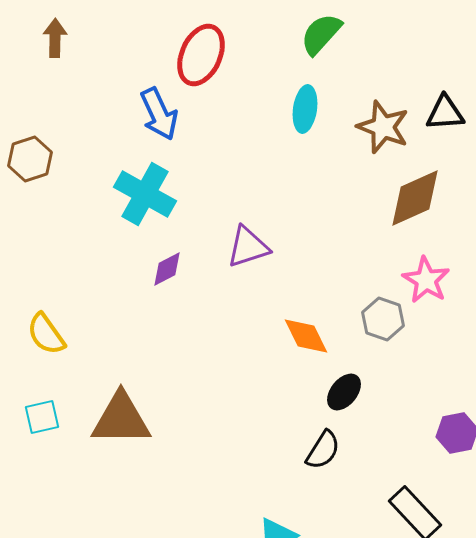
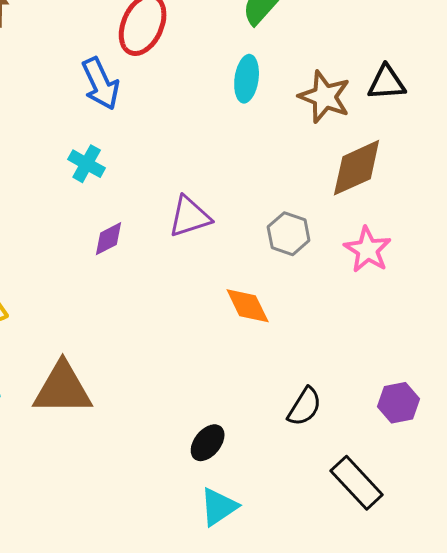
cyan cross: (145, 194) -> (87, 164), size x0.6
gray hexagon: (383, 319) -> (289, 234), moved
black ellipse: (344, 392) -> (208, 443), moved
black semicircle: (323, 450) -> (305, 407), moved

